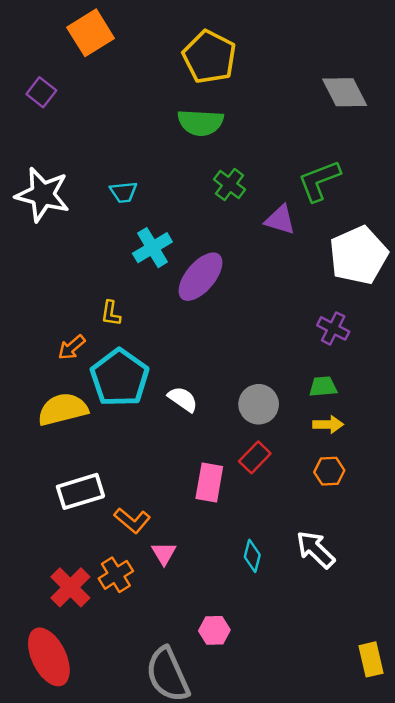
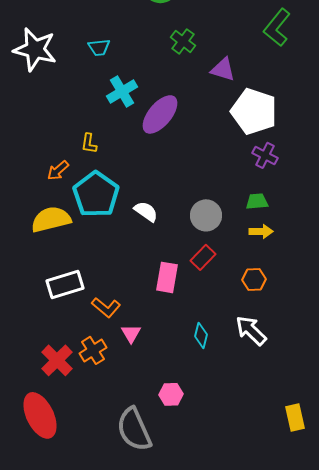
green L-shape: (319, 181) -> (277, 27), moved, turned -30
white pentagon: (358, 255) -> (254, 111), moved, turned -30
orange hexagon: (329, 471) -> (254, 279), moved

